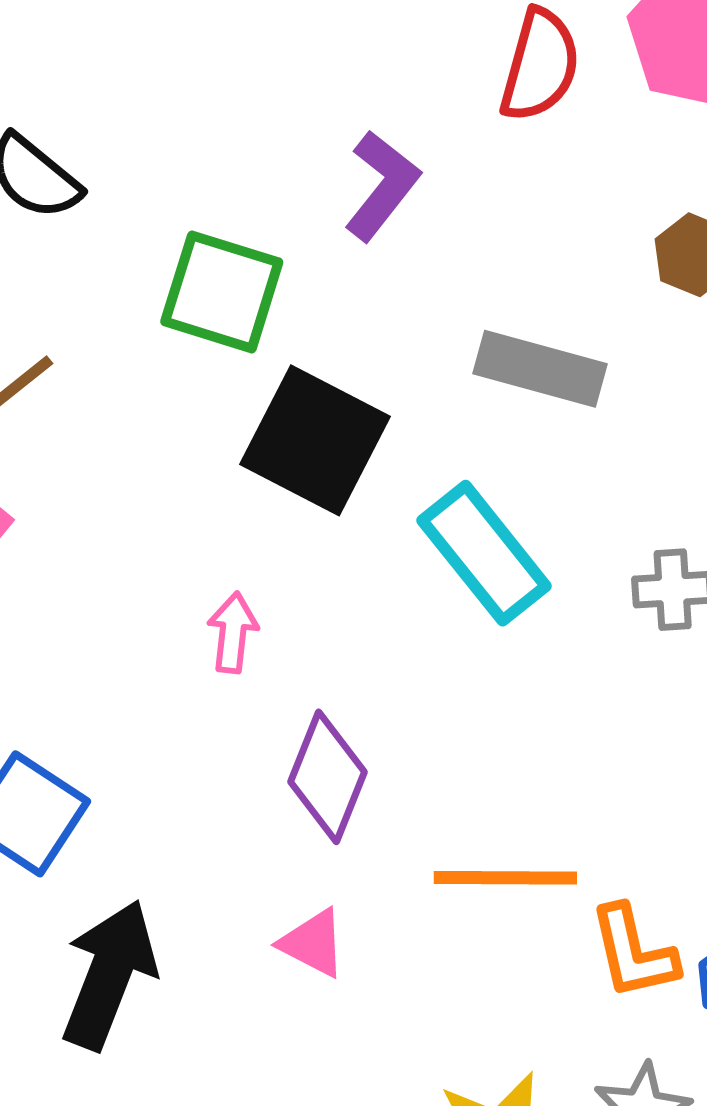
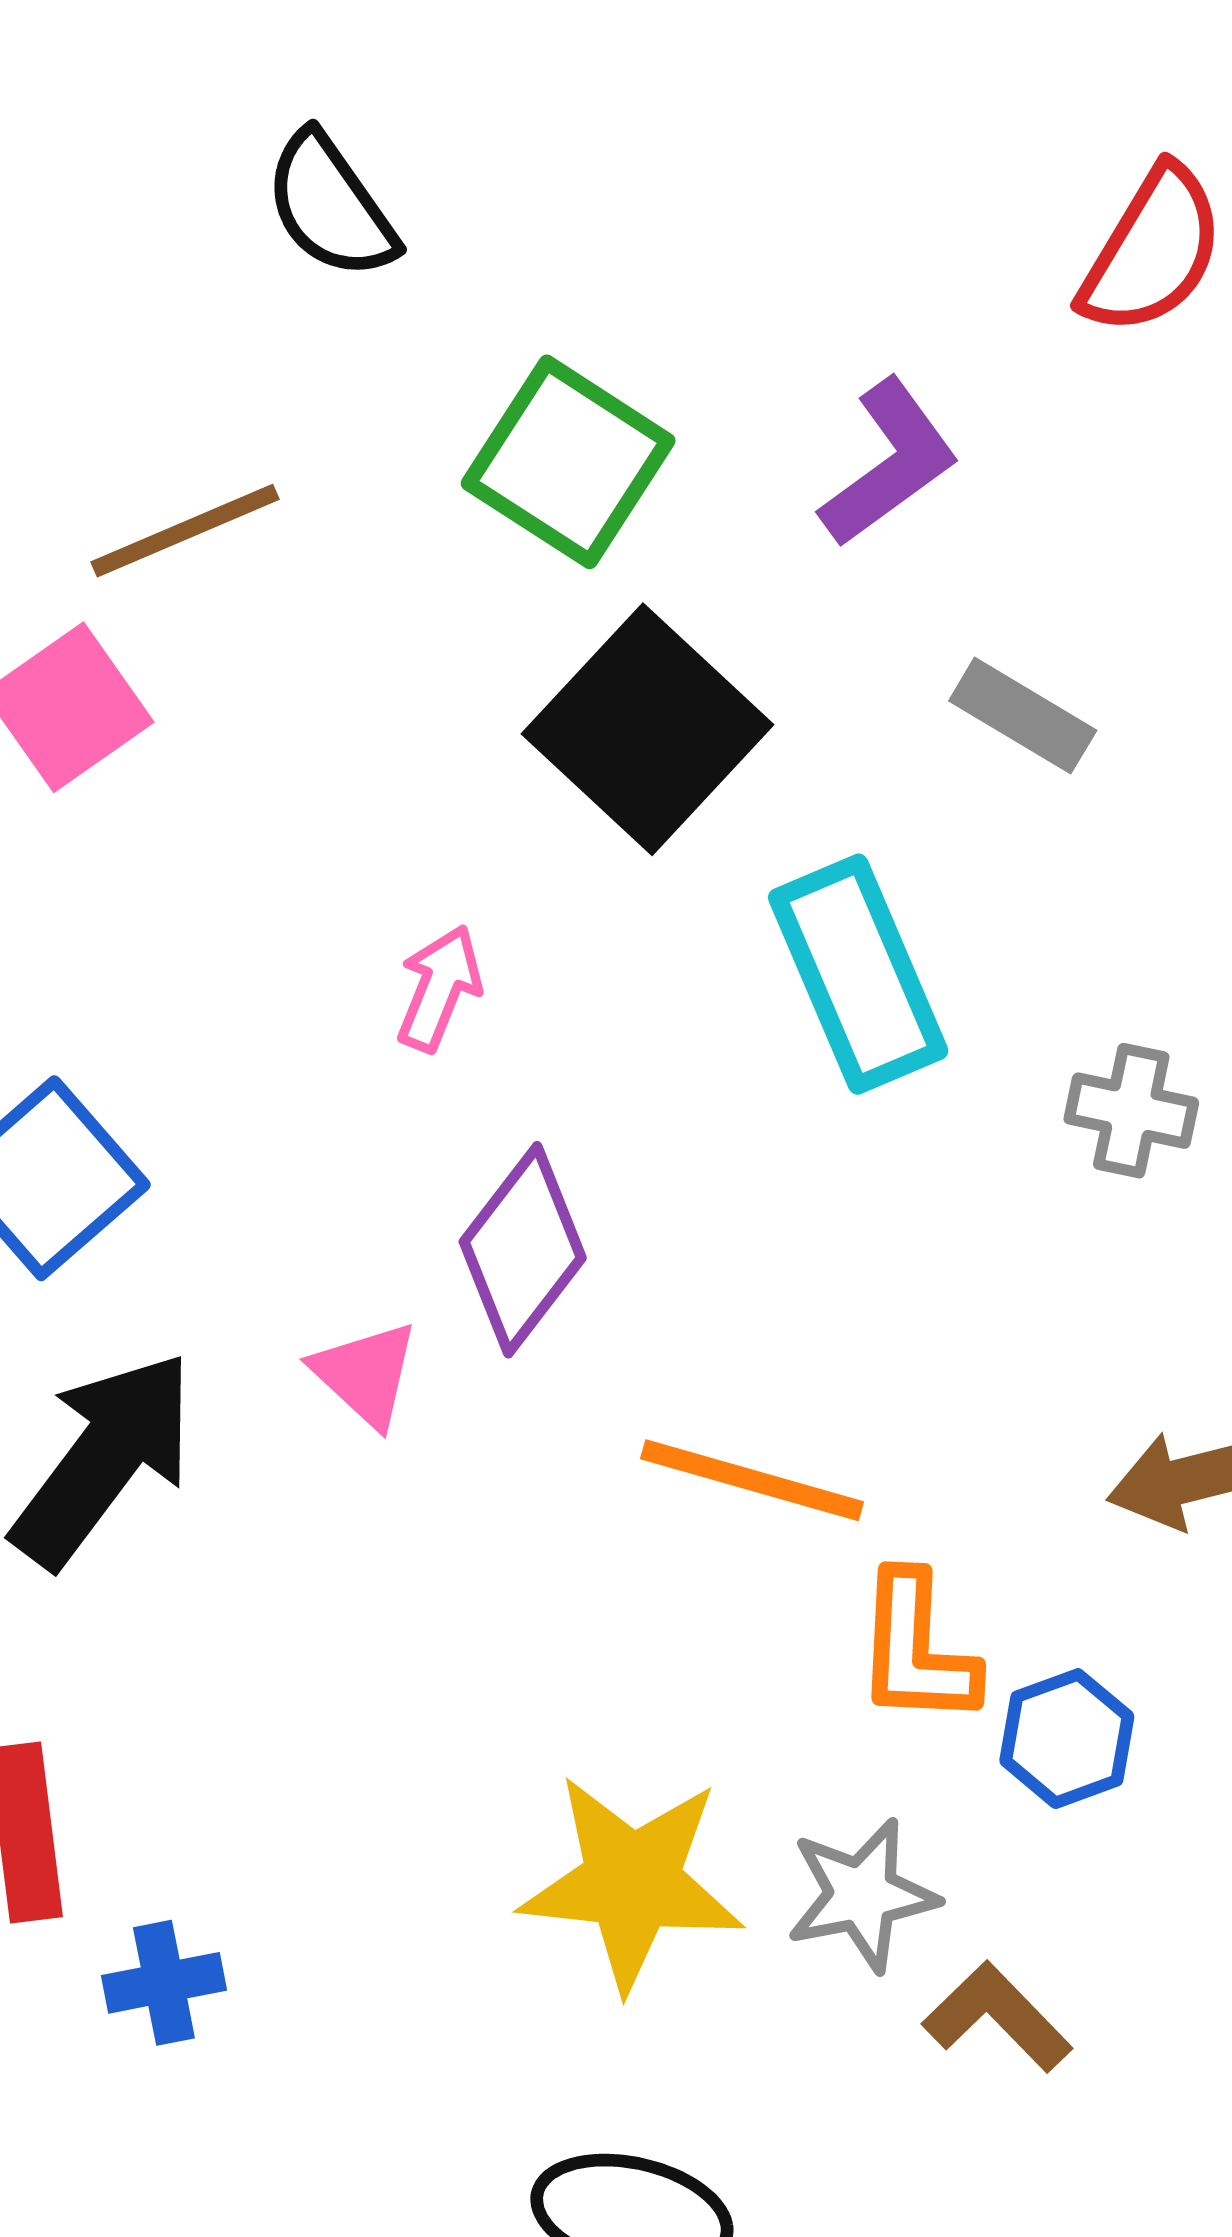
purple L-shape: (382, 186) -> (889, 463), moved
gray rectangle: (540, 369) -> (1023, 716), size x0.7
pink triangle: (313, 943) -> (365, 1374), moved

